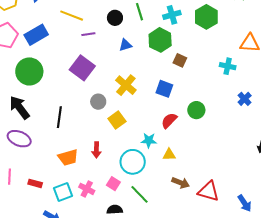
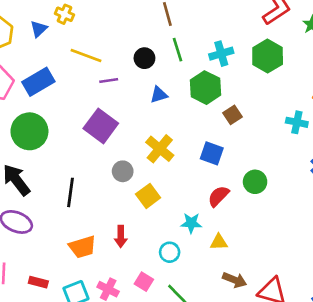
brown square: (180, 60) -> (232, 115), turned 32
cyan circle: (133, 162) -> (170, 252), size x0.6

